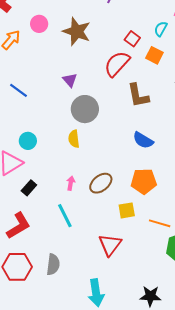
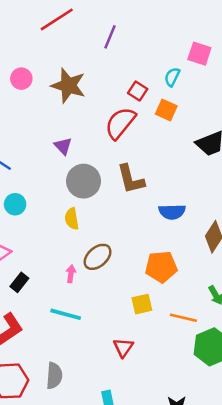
brown L-shape: (138, 95) -> (131, 179), moved
blue semicircle: (143, 140) -> (172, 212), moved, turned -30
cyan circle: (28, 141) -> (15, 204), moved
brown ellipse: (101, 183) -> (98, 257), moved
cyan line: (65, 216) -> (66, 314), turned -45
red triangle: (110, 245) -> (123, 347), size x0.7

